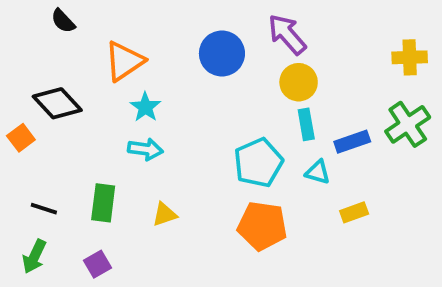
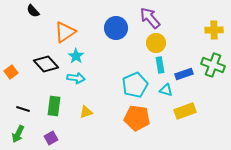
black diamond: (57, 103) -> (46, 64), moved
green cross: (408, 124) -> (213, 65), turned -35
yellow rectangle: (354, 212) -> (185, 111), size x1.5

